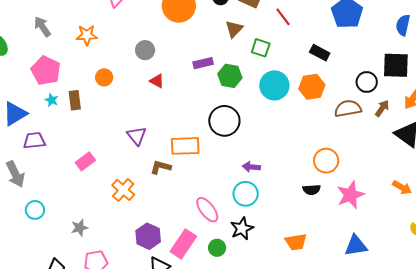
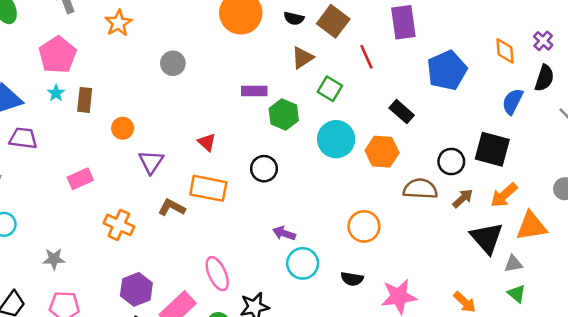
orange star: (87, 35) -> (118, 23), turned 30
gray circle: (145, 50) -> (173, 63), moved
orange circle: (104, 77) -> (123, 128), moved
red triangle: (157, 81) -> (207, 142), moved
black circle: (224, 121) -> (264, 169), size x0.7
orange circle: (326, 161) -> (364, 226), moved
orange cross: (123, 190) -> (119, 225), turned -30
cyan circle: (246, 194) -> (303, 263), moved

